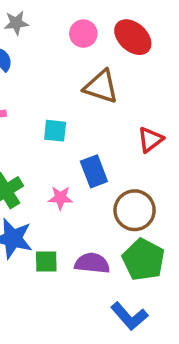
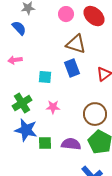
cyan square: (55, 131) -> (45, 77), moved
blue rectangle: (94, 171) -> (72, 68), moved

